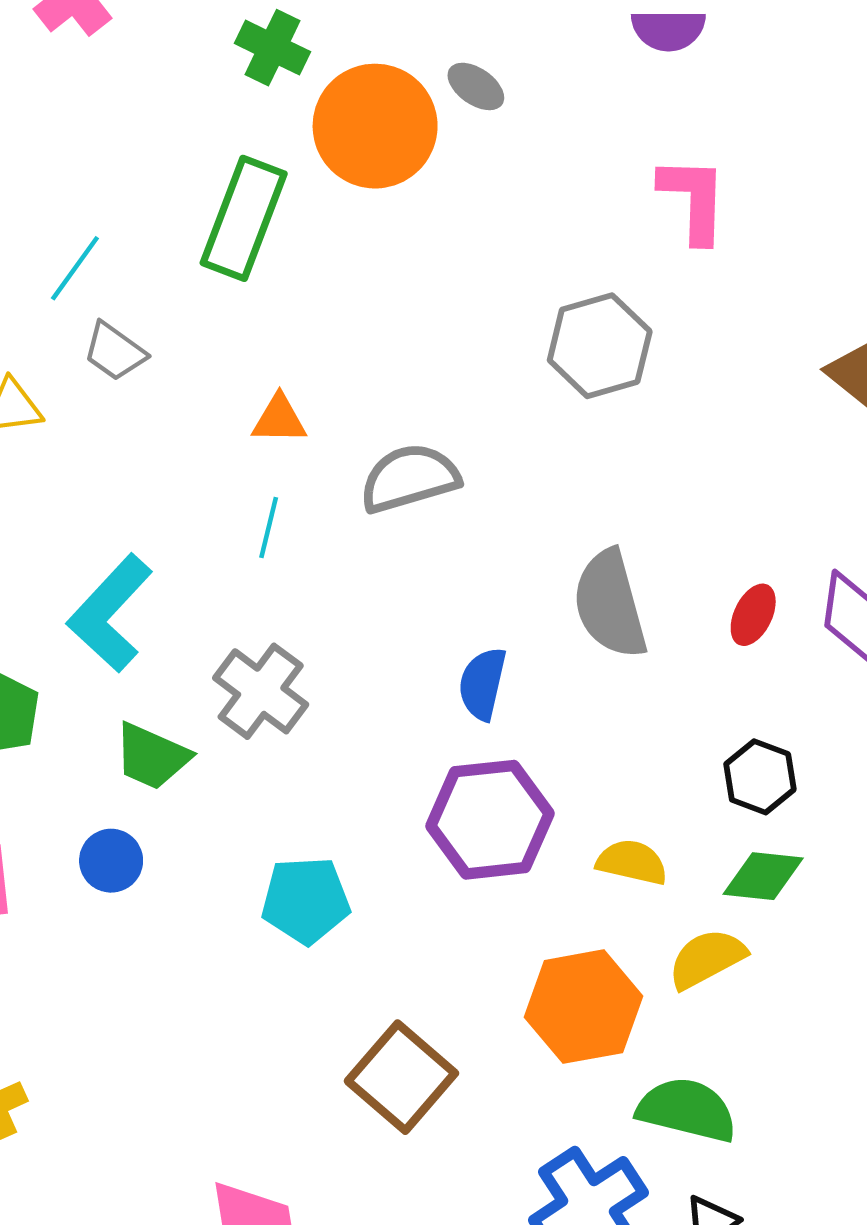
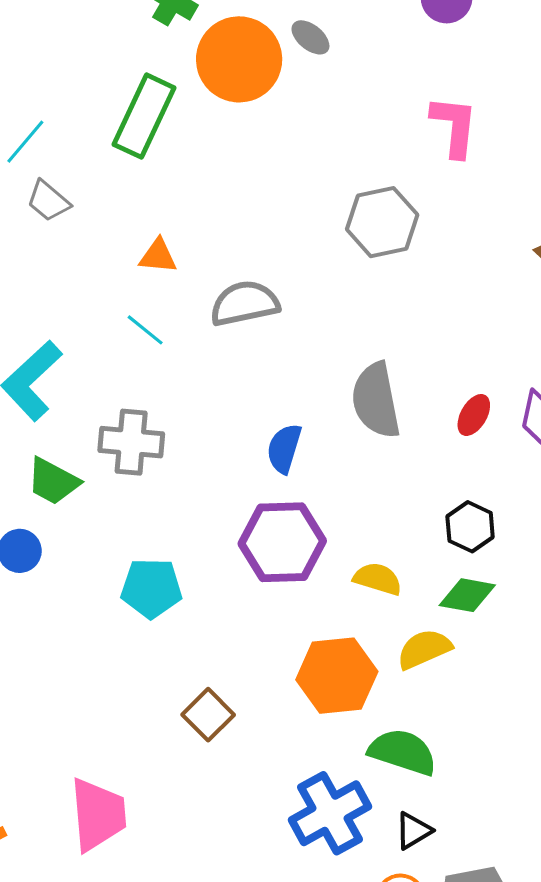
cyan line: (269, 528) -> (145, 330), turned -69
gray cross: (261, 691) -> (131, 442), turned -36
brown square: (401, 1077) -> (208, 715), size x0.7

